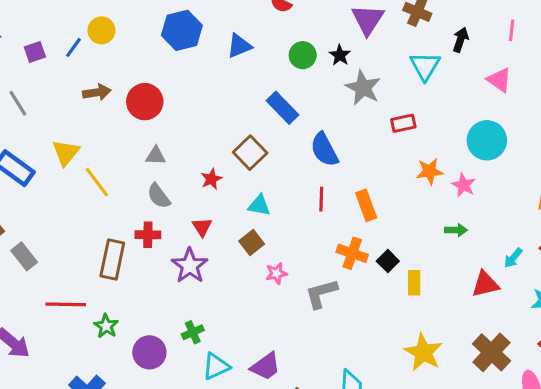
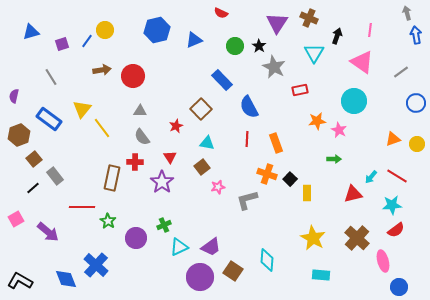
pink triangle: (499, 80) -> (362, 62), size x1.4

